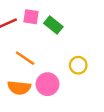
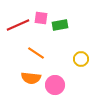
green rectangle: (53, 25) -> (60, 25), turned -49
pink circle: (47, 84) -> (55, 85), moved

